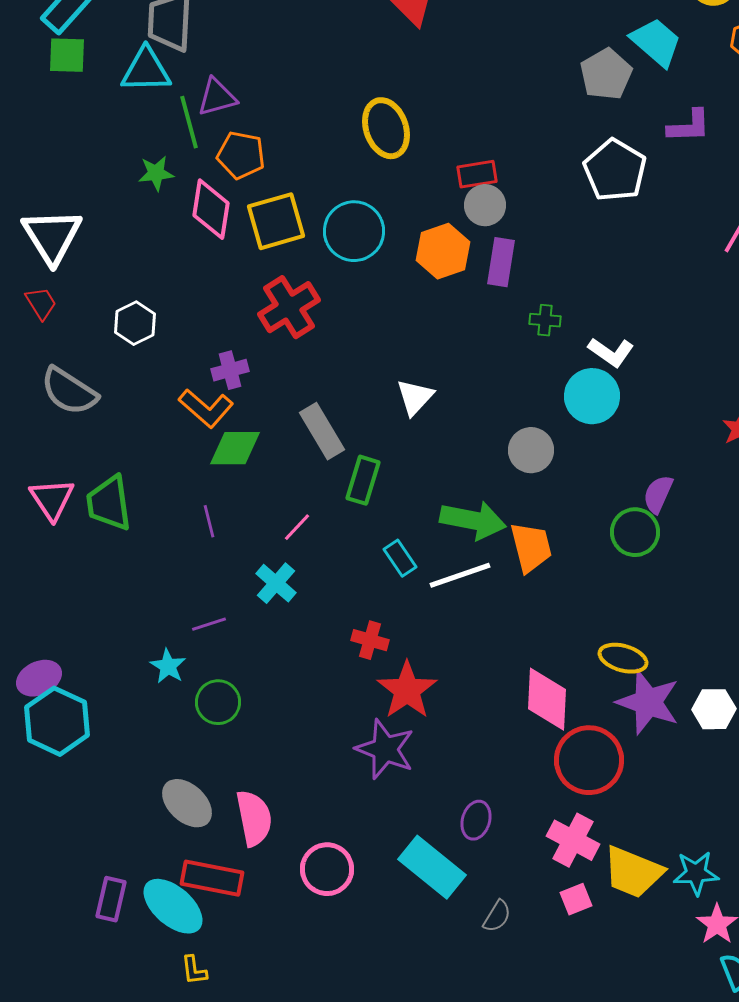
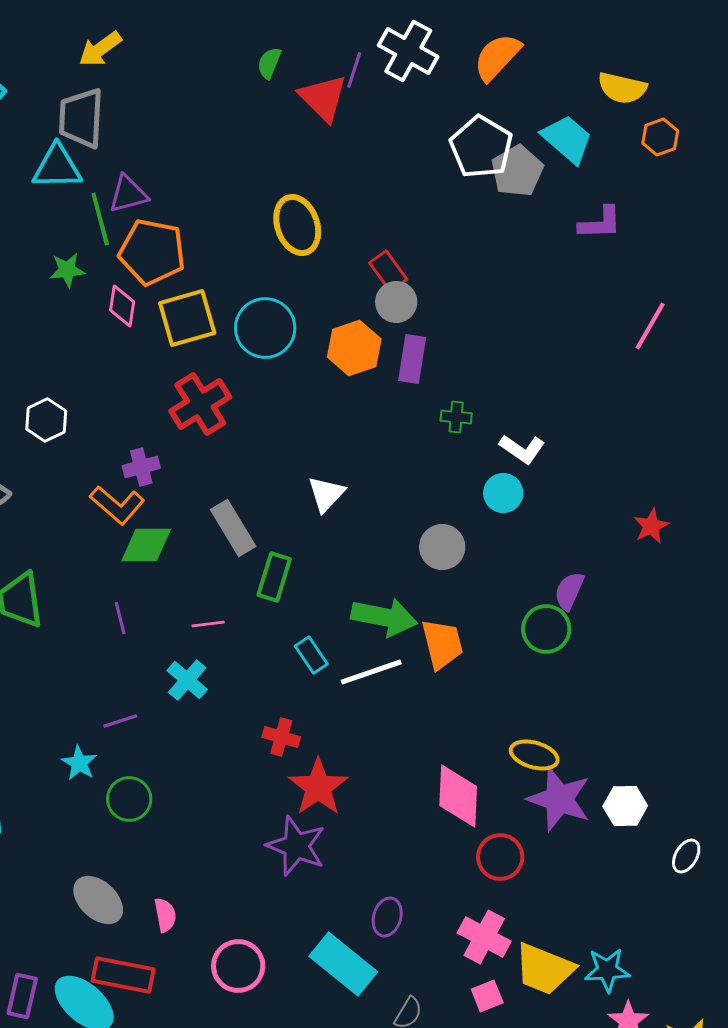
orange pentagon: (241, 155) -> (152, 252), size x1.4
white pentagon: (615, 170) -> (481, 147), moved
red rectangle: (477, 174) -> (388, 271), turned 63
pink diamond: (211, 209) -> (122, 306), size x0.7
cyan circle: (592, 396) -> (503, 493), size x0.7
pink line: (297, 527) -> (208, 624), turned 40
red circle: (589, 760) -> (500, 857), size x0.7
pink semicircle: (254, 818) -> (165, 915), size x0.6

